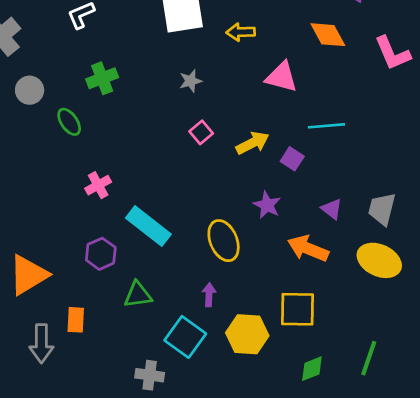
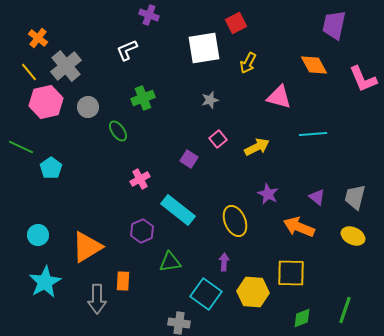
yellow arrow: (241, 32) -> (248, 63), turned -60
purple square: (292, 159) -> (189, 159), moved
yellow ellipse: (379, 260) -> (353, 236), size x0.7

